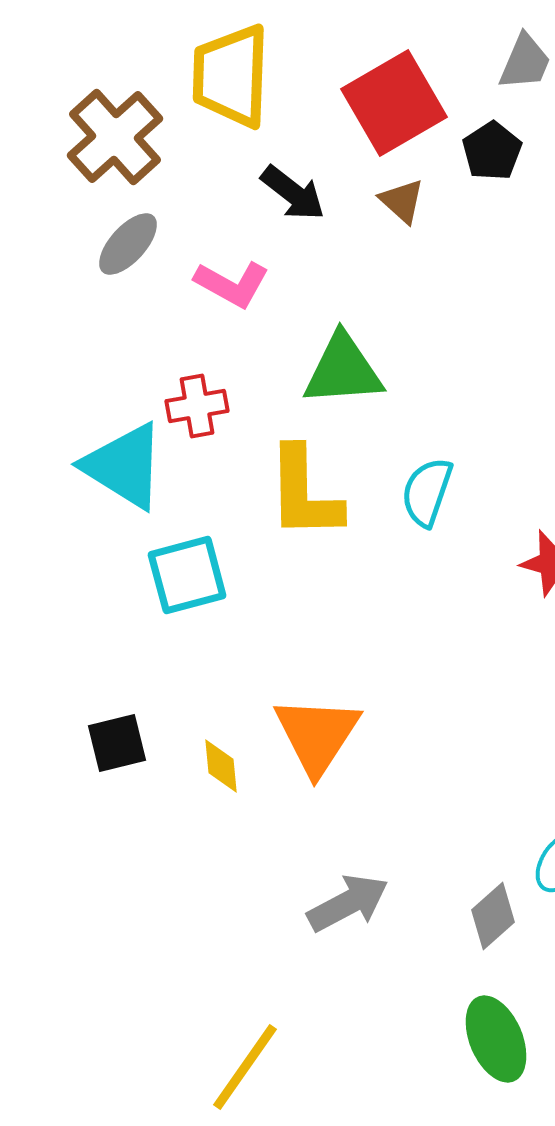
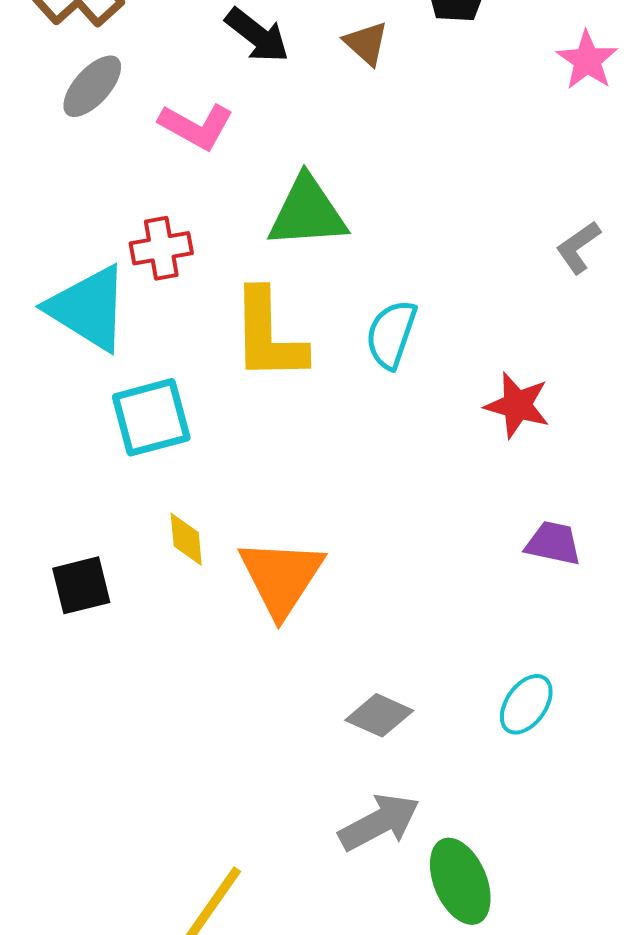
yellow diamond: (221, 766) -> (186, 539), moved
gray arrow: (348, 903) -> (379, 822), moved
gray diamond: (493, 916) -> (379, 715), moved, turned 66

